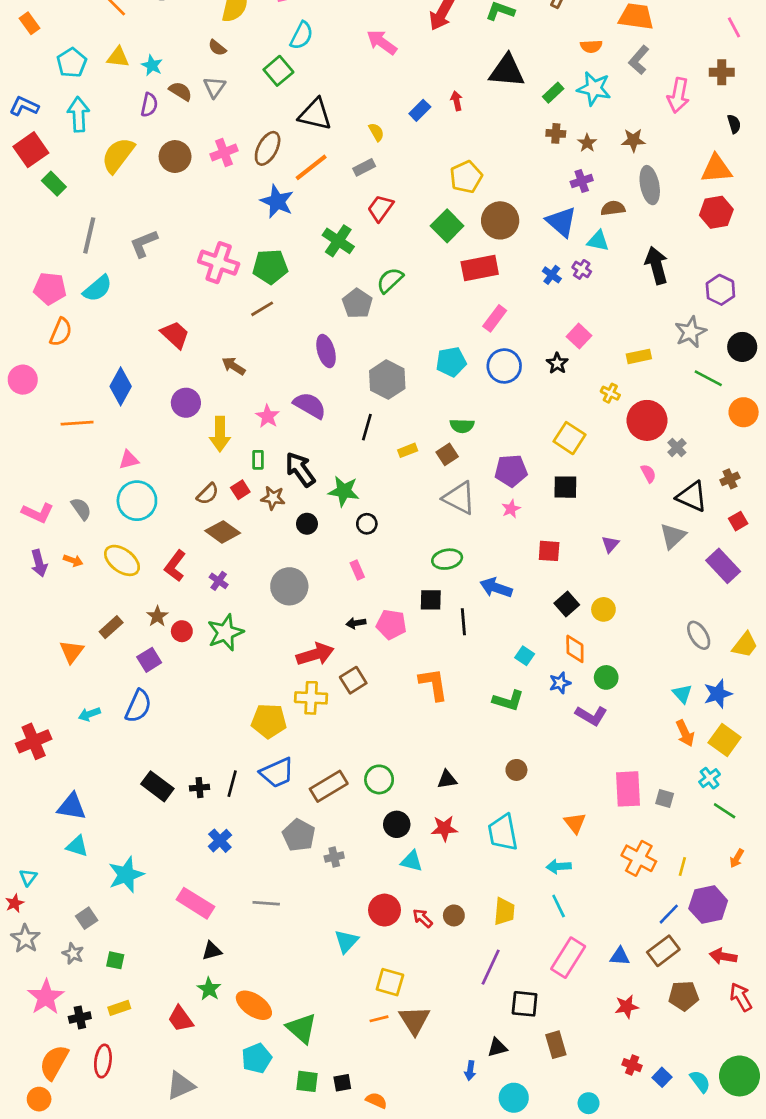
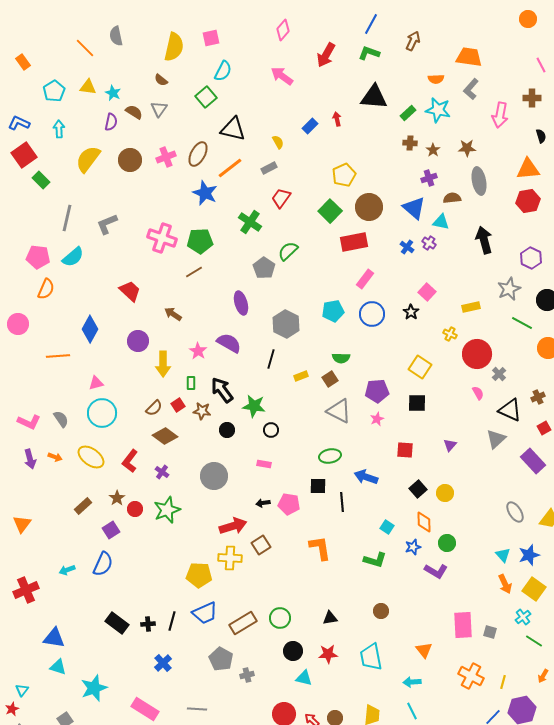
cyan arrow: (78, 114) -> (59, 129), size x0.7
pink rectangle: (357, 570) -> (264, 464), turned -56
orange triangle: (72, 652) -> (22, 524), moved

